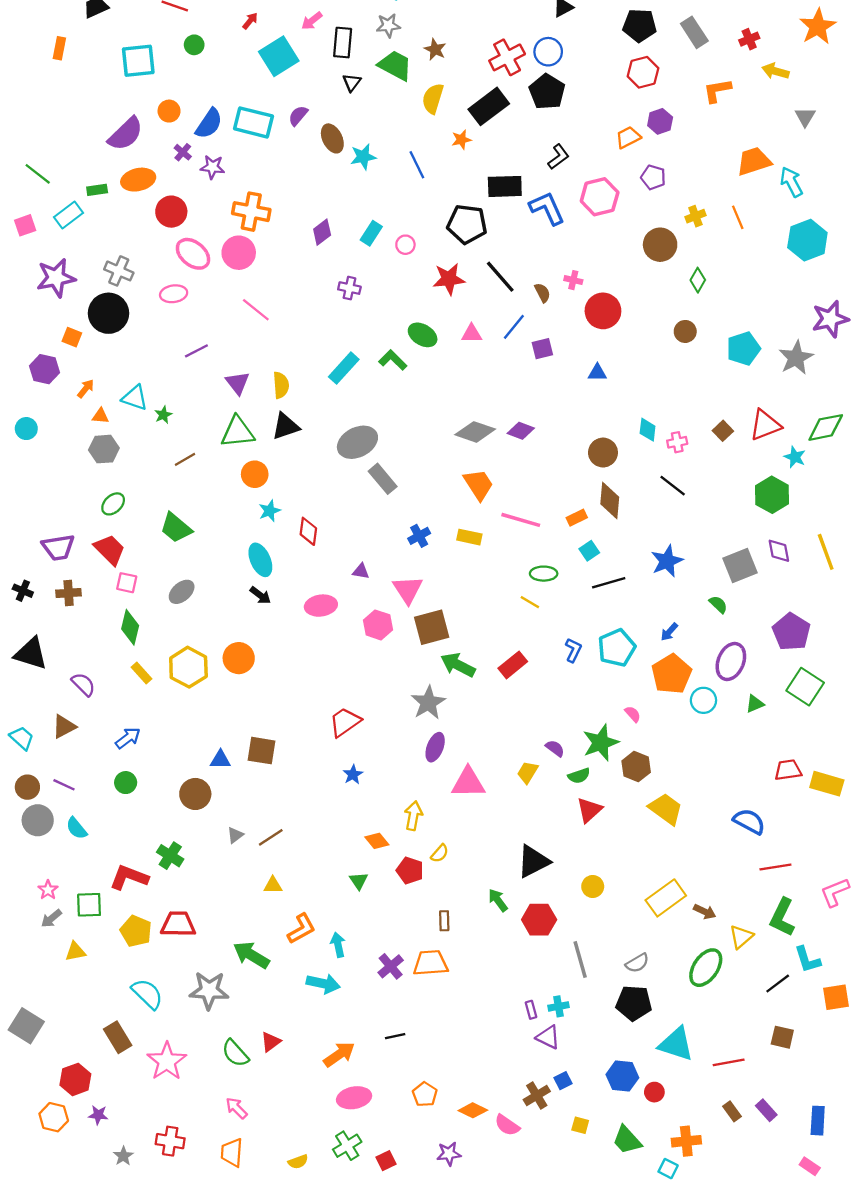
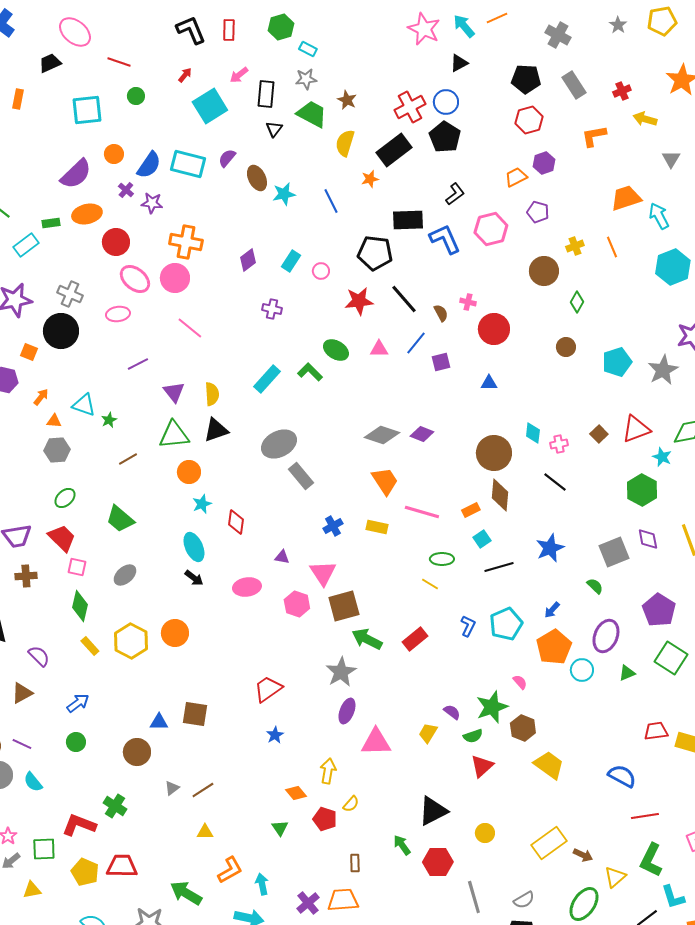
brown circle: (603, 453) -> (494, 453), size x1.4

